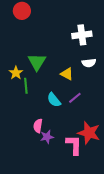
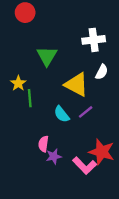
green triangle: (37, 62) -> (47, 56), moved
white semicircle: (89, 63) -> (102, 72), turned -56
yellow triangle: (67, 74) -> (77, 84), size x1.6
pink L-shape: (74, 145) -> (84, 166), turned 135

